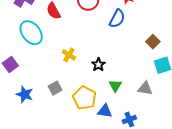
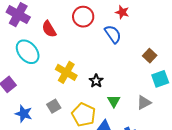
blue semicircle: (117, 19) -> (113, 34), turned -60
yellow cross: (69, 55) -> (66, 72), size x1.5
gray triangle: (145, 88) -> (144, 103), turned -35

